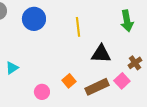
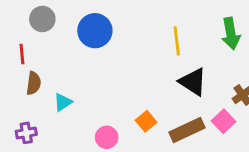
yellow line: (78, 27) -> (177, 41), moved
black triangle: (101, 54) -> (193, 82), turned 30

